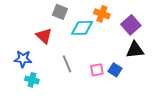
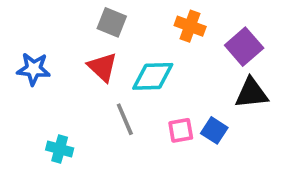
cyan diamond: (82, 28) -> (153, 76), moved
red triangle: (44, 36) -> (102, 67), moved
blue star: (23, 59) -> (34, 69), moved

